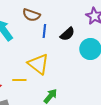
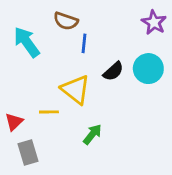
black semicircle: (67, 34) -> (113, 71), moved

